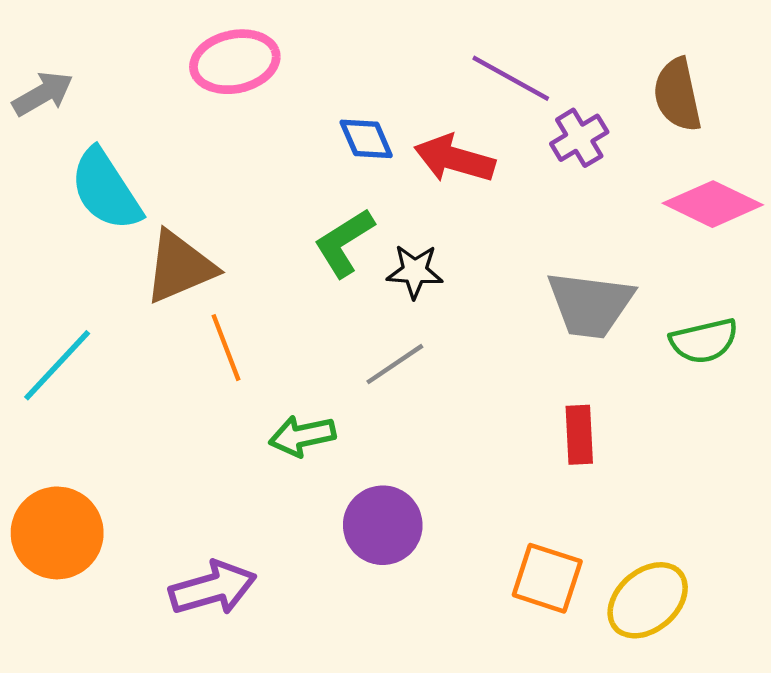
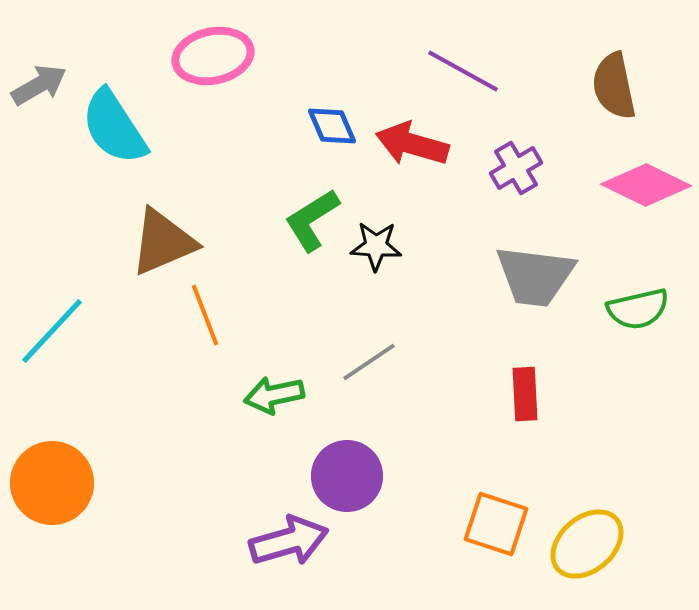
purple cross: (579, 138) -> (516, 168), moved
cyan semicircle: (106, 190) -> (114, 127), moved
gray line: (395, 364) -> (369, 362), moved
purple arrow: (213, 588) -> (289, 541), moved

